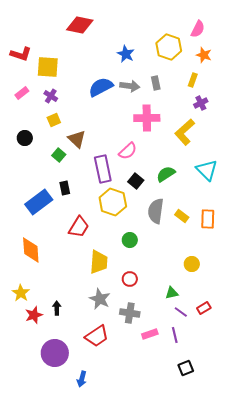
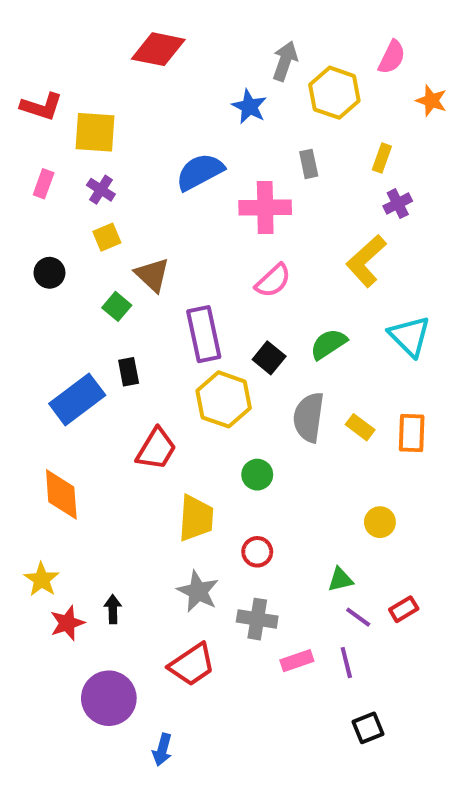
orange star: (204, 55) -> (431, 101), moved
gray arrow: (130, 86) -> (285, 61), moved, turned -78
pink rectangle: (22, 93) -> (44, 184), turned -32
pink cross: (147, 118) -> (265, 207), moved
pink semicircle: (128, 151) -> (273, 281), moved

